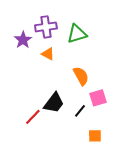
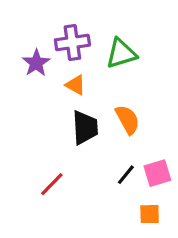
pink square: (98, 98) -> (157, 173), moved
black trapezoid: (54, 103) -> (85, 127), moved, turned -40

